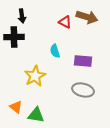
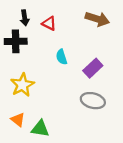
red triangle: (65, 22) -> (49, 23), moved
purple rectangle: (83, 61) -> (93, 68), turned -48
yellow star: (35, 76) -> (22, 85), moved

